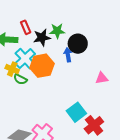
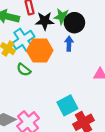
black circle: (78, 44) -> (74, 23), moved
green semicircle: (20, 79) -> (24, 70), moved

